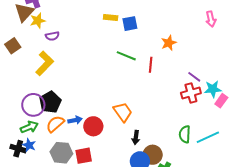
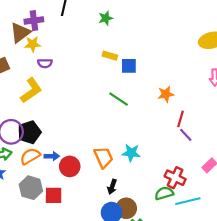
red line: (151, 65) -> (181, 119), moved
cyan star: (213, 89) -> (131, 153), moved
red cross: (191, 93) -> (175, 178), moved, turned 30
green semicircle: (185, 134) -> (164, 193), turned 60

